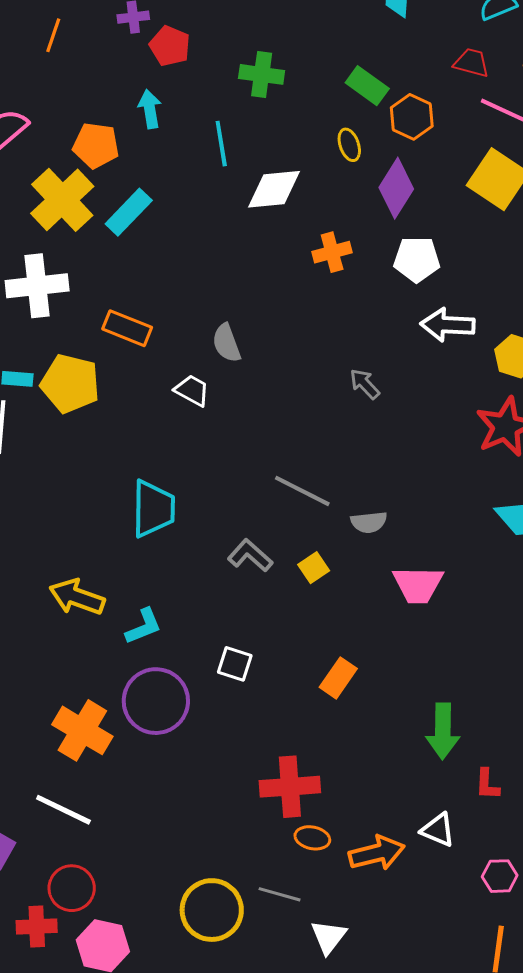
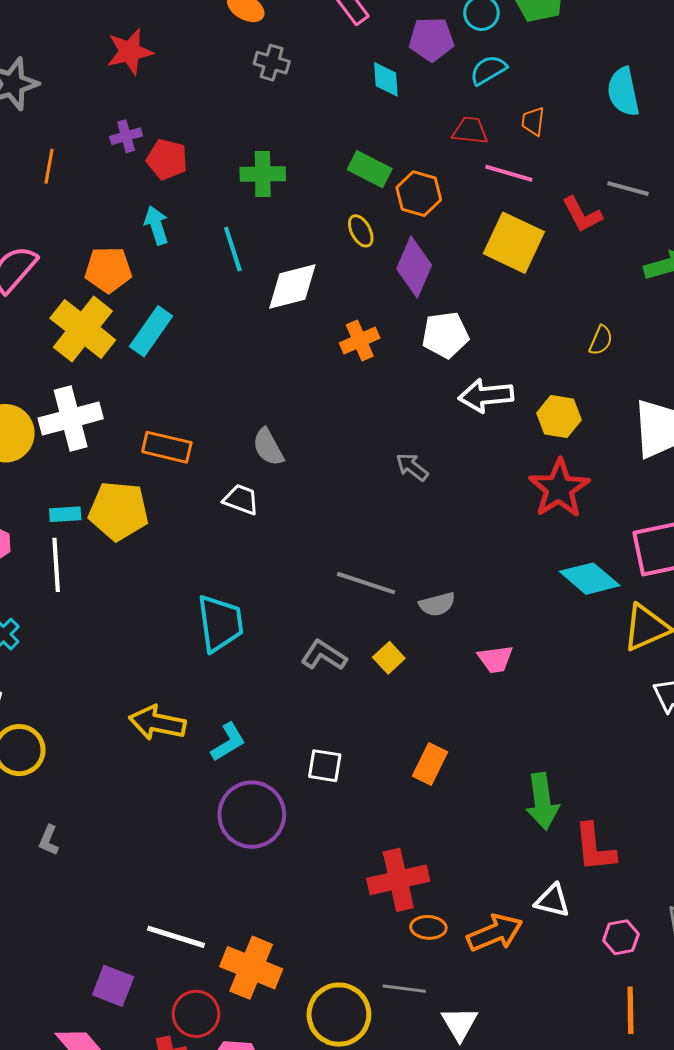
pink trapezoid: (418, 585) -> (495, 659), size x0.7
orange cross: (82, 730) -> (251, 968), moved
red L-shape: (487, 784) -> (595, 848), size x1.6

